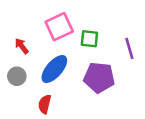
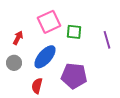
red arrow: (22, 46) -> (18, 38), turned 64
purple pentagon: (99, 77) -> (74, 76), moved

